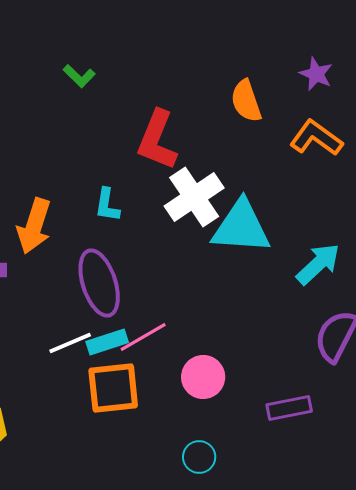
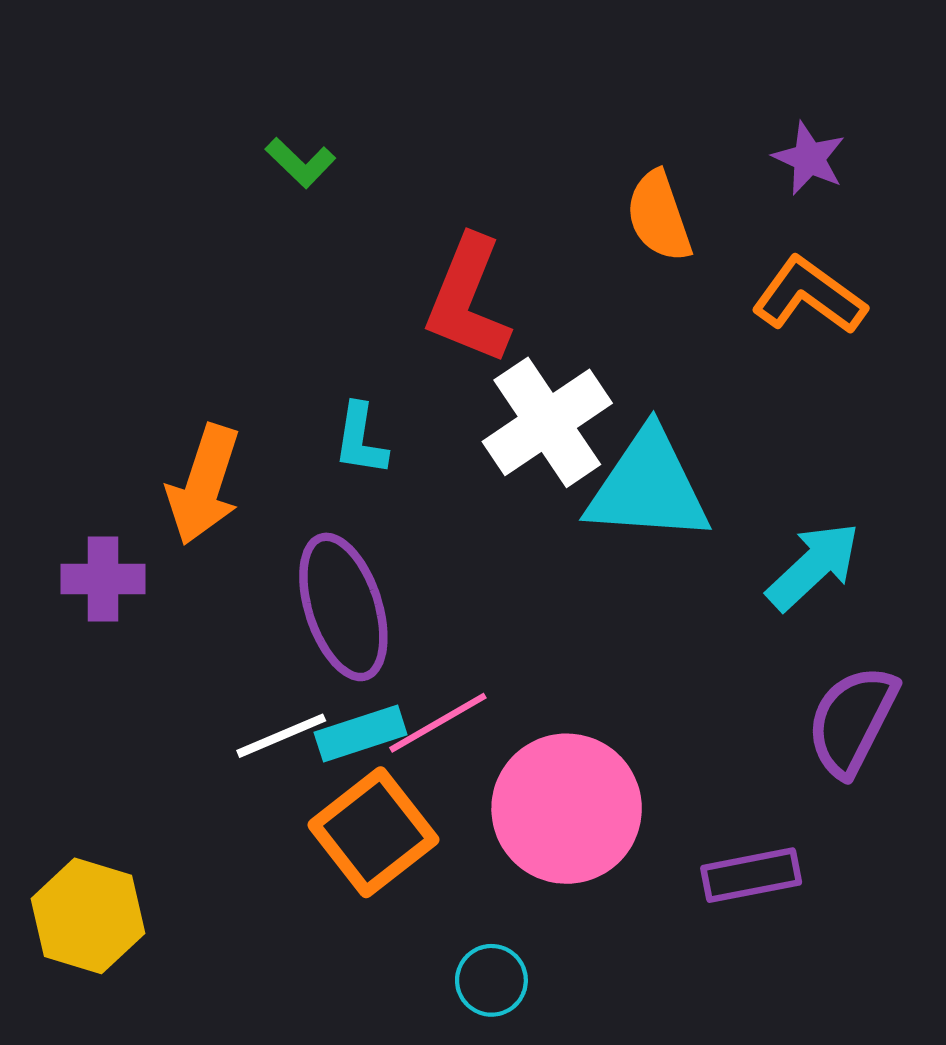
pink circle: (203, 377) -> (567, 809), size x1.6
orange square: (113, 388) -> (373, 832), turned -32
cyan circle: (199, 457) -> (491, 980), moved

